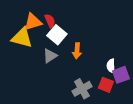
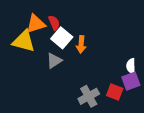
orange arrow: (77, 51) -> (81, 44), moved
white semicircle: (111, 66) -> (131, 66), moved

